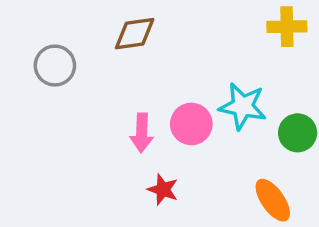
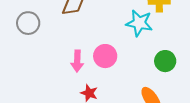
cyan star: (243, 106) -> (139, 23), moved

